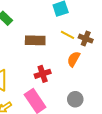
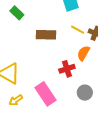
red cross: (43, 74) -> (67, 69), moved

